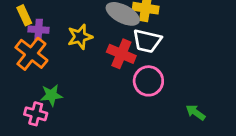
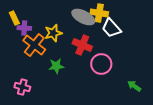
white trapezoid: (147, 41) -> (111, 28), moved, turned 35
orange cross: (31, 54) -> (34, 45), moved
green star: (51, 95) -> (56, 66), moved

